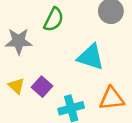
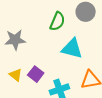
green semicircle: (54, 20) -> (57, 21), moved

